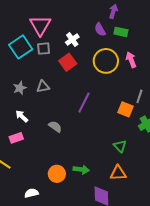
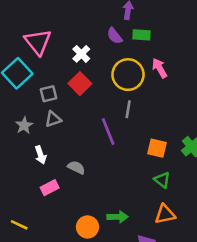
gray square: (44, 49) -> (49, 94), moved
gray line: (139, 96) -> (128, 109), moved
purple line: (84, 103) -> (108, 131), turned -40
orange square: (126, 109) -> (157, 148), moved
white arrow: (22, 116) -> (41, 155), moved, turned -144
pink rectangle: (16, 138) -> (50, 188), moved

